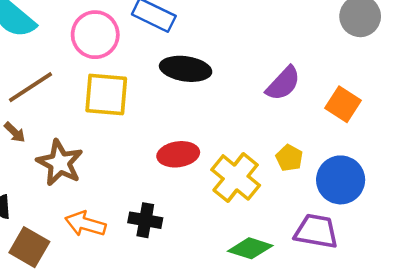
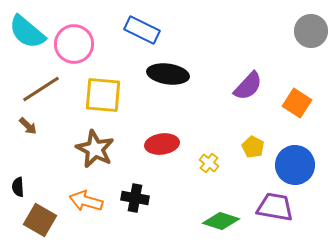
pink circle: (95, 35) -> (74, 44), moved
brown star: (60, 163) -> (95, 149), moved
yellow cross: (236, 177) -> (209, 163), size x0.5

